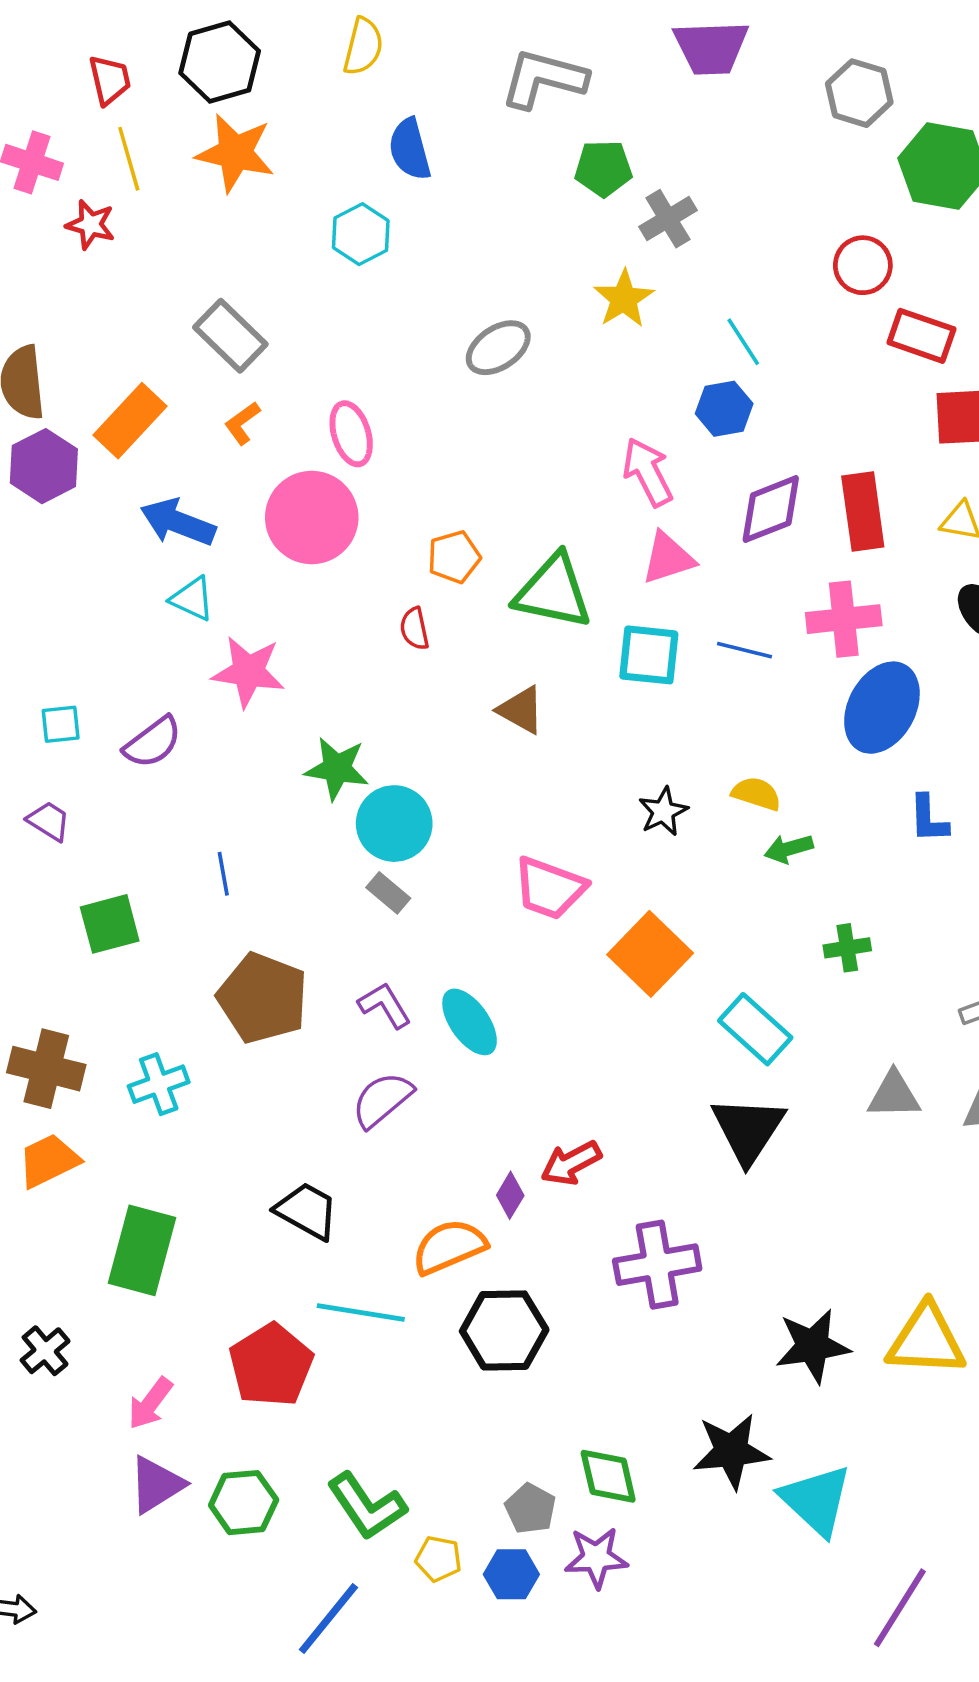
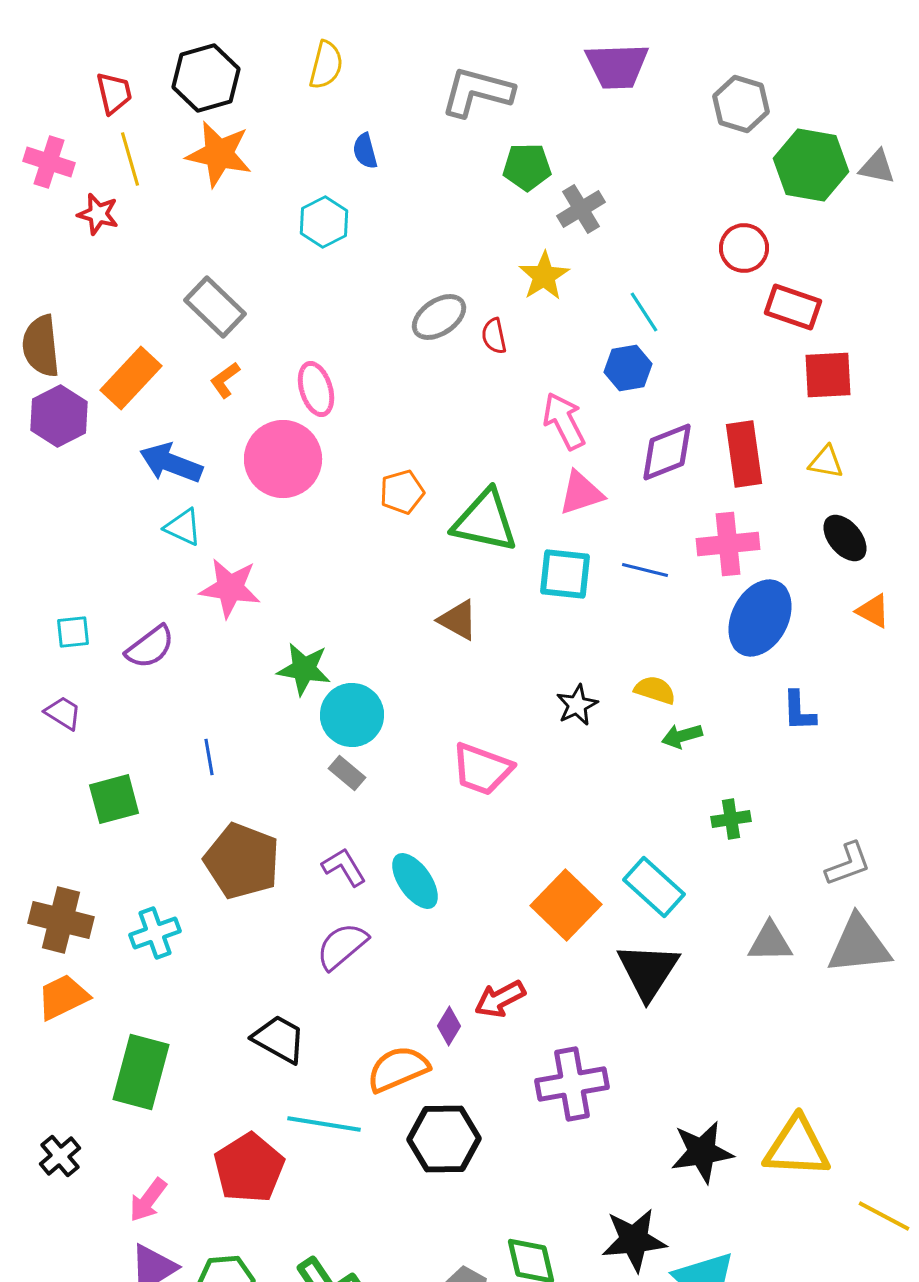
blue semicircle: (410, 149) -> (365, 151), size x0.7
red semicircle: (415, 629) -> (494, 336), moved
orange square: (650, 954) -> (566, 905), moved

